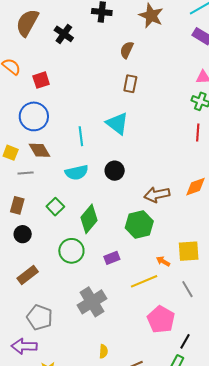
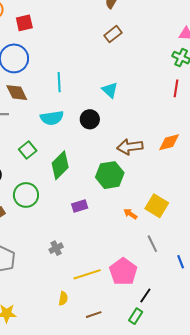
brown rectangle: (130, 84) -> (113, 34), turned 36
cyan triangle: (117, 123) -> (110, 90), moved, size x0.7
green circle: (71, 251) -> (26, 195), moved
yellow square: (189, 251) -> (157, 206), turned 30
yellow line: (144, 281) -> (87, 274), moved
gray cross: (92, 302) -> (56, 248), size x0.5

